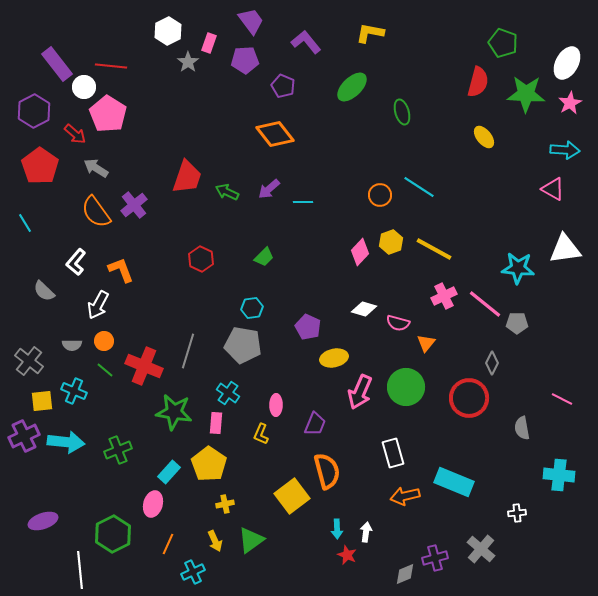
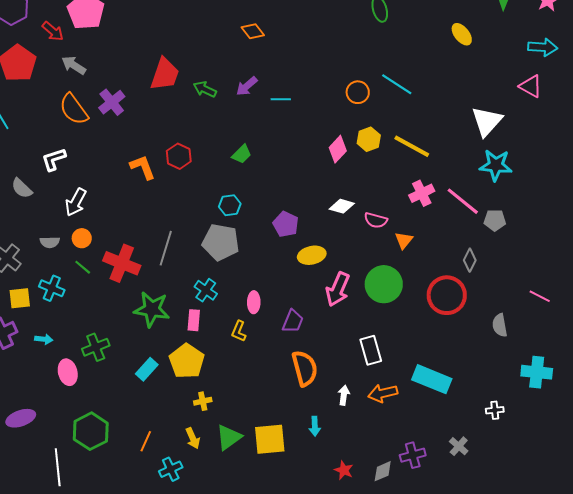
orange diamond: (275, 134) -> (253, 31), size x0.6
white triangle: (565, 249) -> (487, 121), moved, turned -40
white L-shape: (76, 262) -> (54, 159), turned 32
orange L-shape: (121, 270) -> (143, 167), moved
cyan arrow: (66, 442) -> (44, 339), size x0.5
yellow square: (292, 496) -> (270, 439), moved, turned 32
pink ellipse: (153, 504) -> (68, 372), moved, turned -30
white arrow: (366, 532) -> (344, 395), moved
gray cross: (481, 549) -> (459, 446), size x0.7
red star: (347, 555) -> (344, 470), moved

